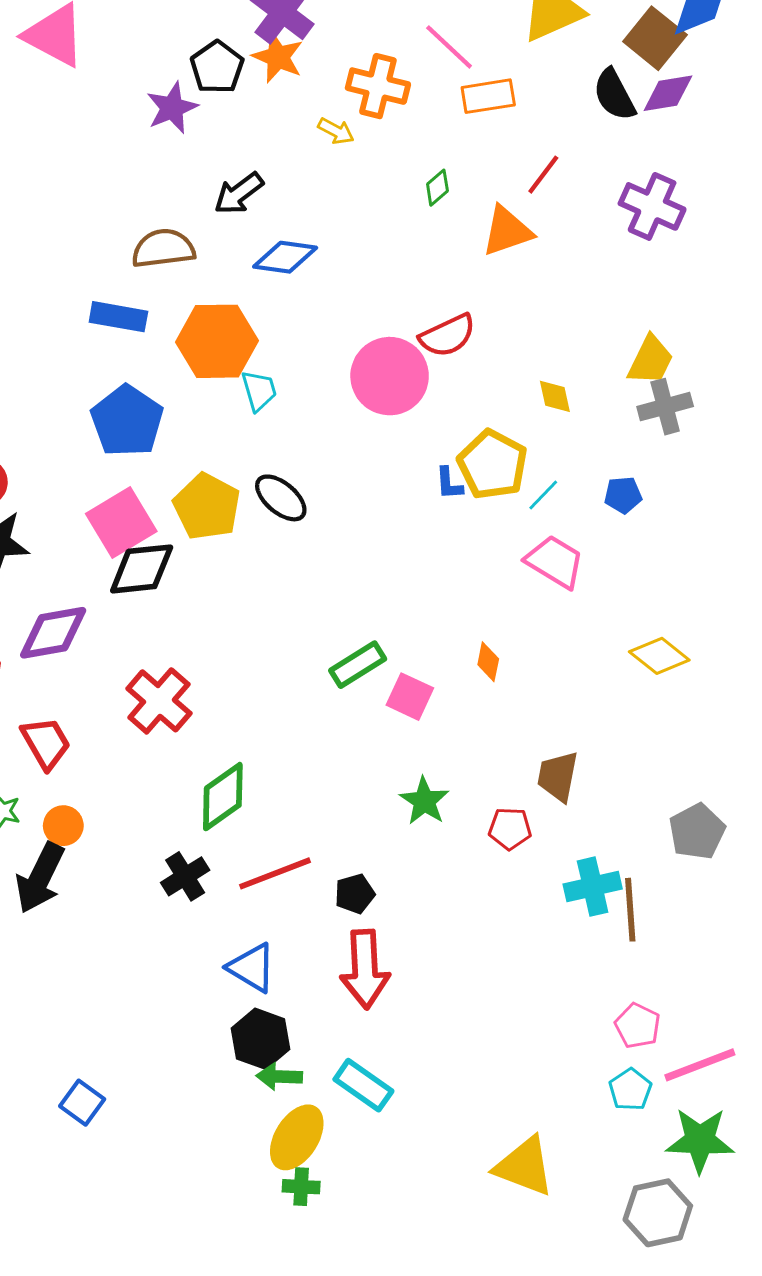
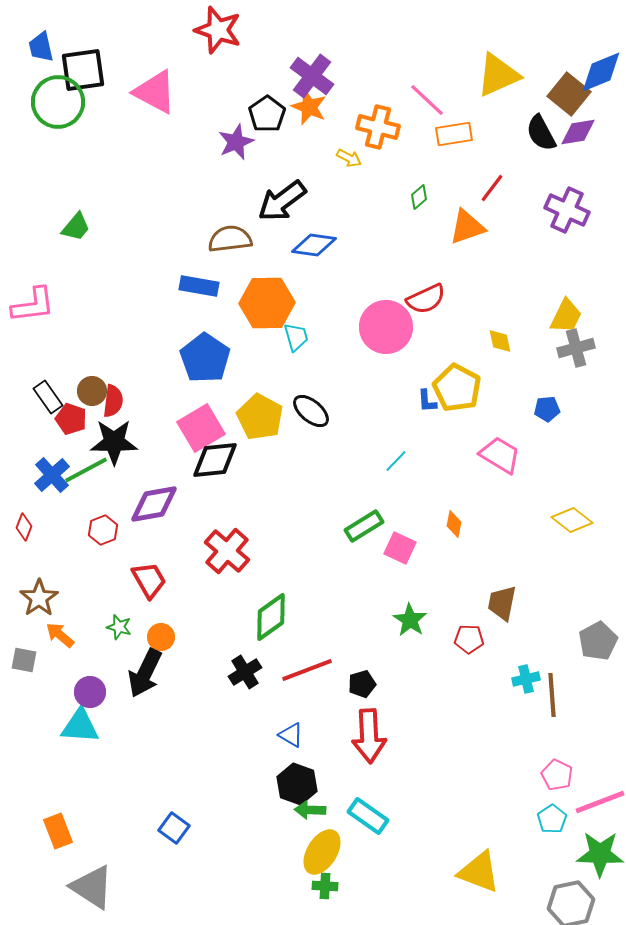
black arrow: (239, 193) -> (282, 201), size x1.4
cyan line: (543, 495) -> (396, 461), moved
cyan cross: (593, 887) -> (526, 679), size x0.7
blue triangle: (252, 968) -> (291, 735), size x0.7

